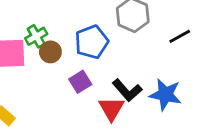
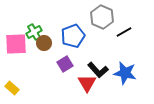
black line: (180, 36) -> (124, 32), moved

